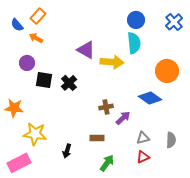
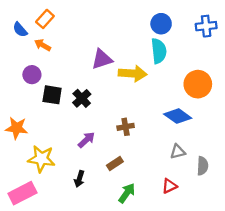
blue cross: (174, 22) -> (206, 26), turned 36
purple triangle: (86, 50) -> (102, 59), turned -48
purple arrow: (123, 118) -> (86, 140), moved
brown rectangle: (97, 138) -> (115, 164), turned -32
gray triangle: (143, 138) -> (178, 152), moved

